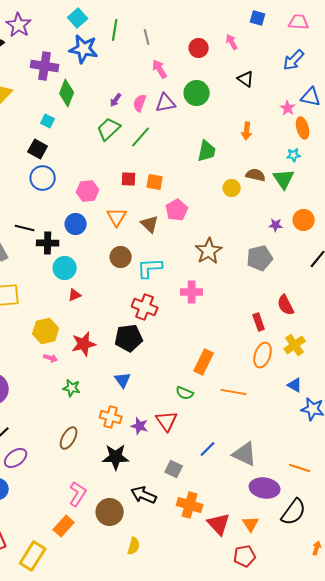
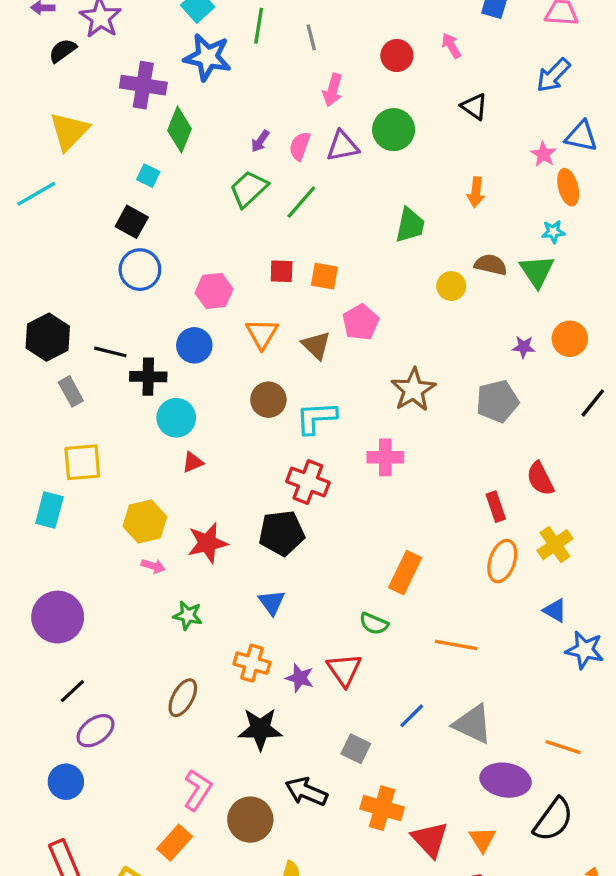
pink arrow: (160, 69) -> (333, 90), turned -132
orange line: (234, 392) -> (456, 645), moved

